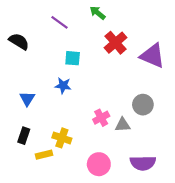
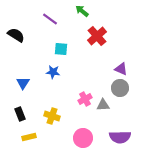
purple triangle: (152, 56) -> (121, 69), moved, size x0.6
black rectangle: (24, 136) -> (20, 114), turned -40
yellow rectangle: (44, 155) -> (29, 137), moved

